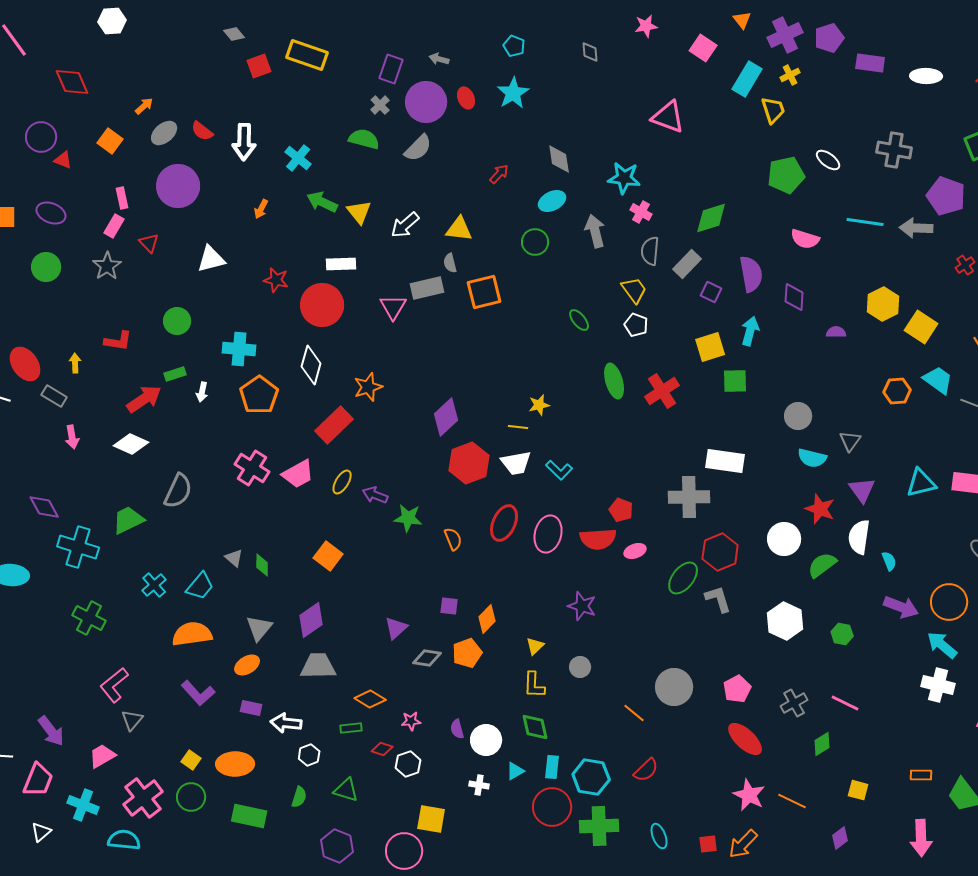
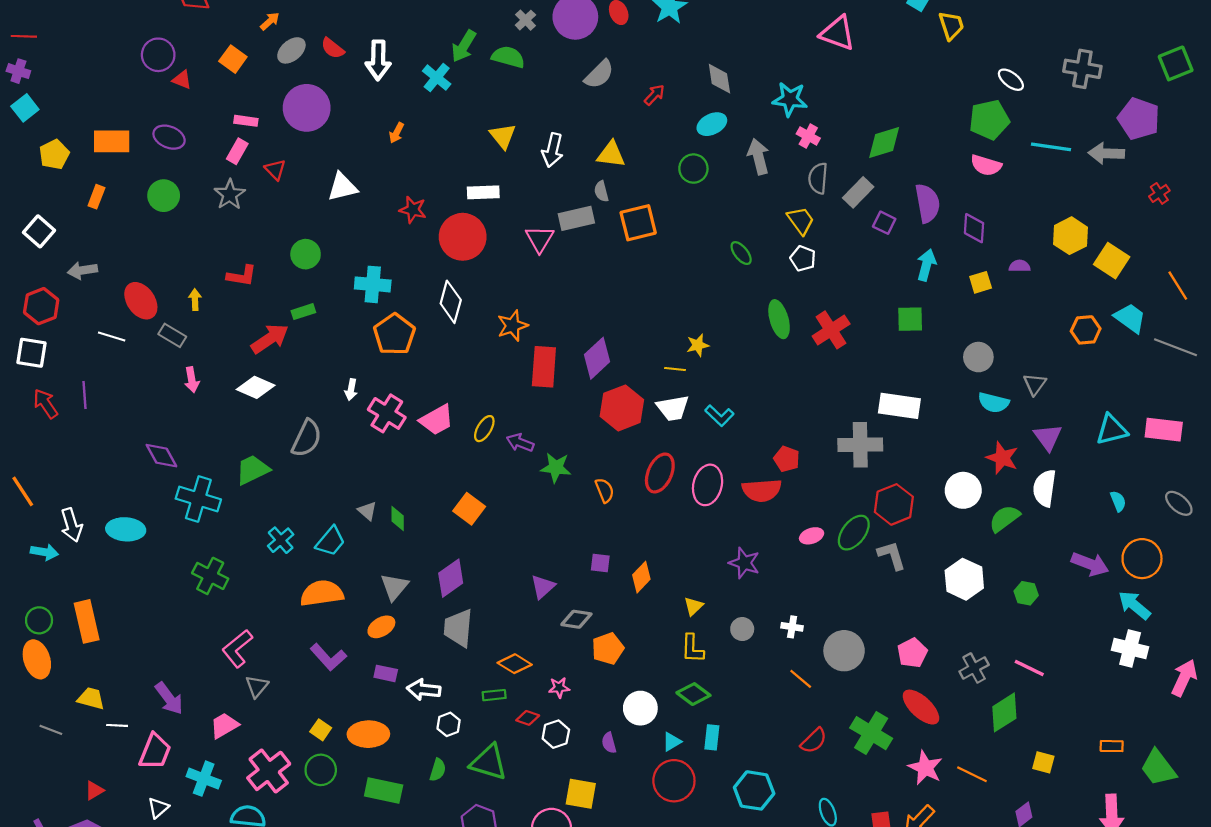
gray semicircle: (418, 148) -> (599, 74), moved
green pentagon: (786, 175) -> (989, 120), moved
pink rectangle: (122, 198) -> (246, 121), turned -70
green arrow: (322, 202) -> (464, 46), moved, turned -84
white arrow: (405, 225) -> (553, 150), turned -36
yellow square: (710, 347) -> (981, 282), moved, size x0.7
white arrow: (202, 392) -> (351, 390), moved
red rectangle: (334, 425) -> (544, 367), moved, turned -42
pink ellipse: (635, 551) -> (812, 536), moved
cyan semicircle: (889, 561) -> (1118, 501), moved
orange pentagon: (467, 653) -> (608, 649), moved
gray trapezoid: (318, 666) -> (458, 628), turned -84
green diamond: (535, 727) -> (693, 694), turned -40
purple semicircle: (457, 729) -> (609, 743), moved
green diamond: (822, 744) -> (1004, 712), size x1.5
cyan hexagon: (591, 777) -> (754, 790), moved
white cross: (479, 785) -> (792, 627), moved
green triangle: (346, 790) -> (489, 762), size x1.4
red circle: (552, 807) -> (674, 781), moved
green cross: (599, 826) -> (871, 733), moved, turned 33

